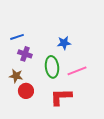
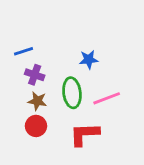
brown star: (16, 76) -> (37, 101), moved

